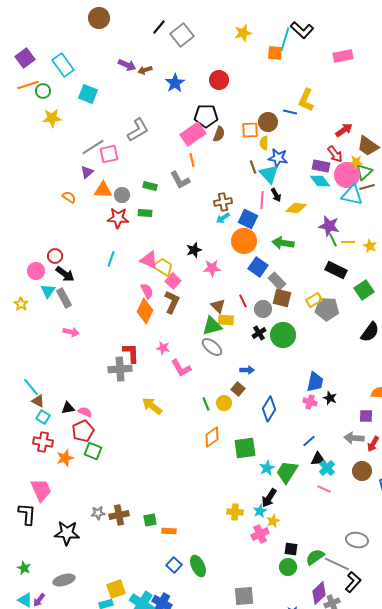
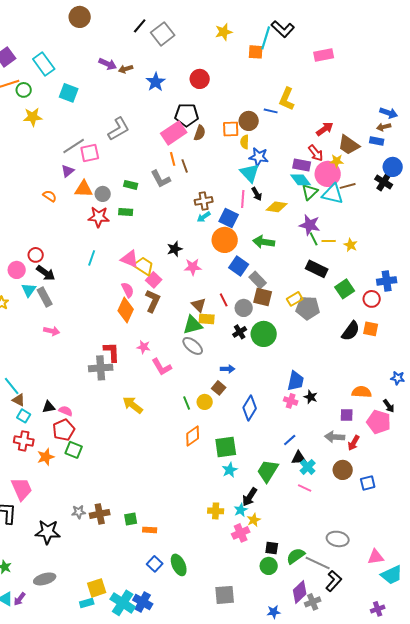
brown line: (253, 167) -> (185, 166), moved
green triangle: (364, 172) -> (310, 192), moved
cyan star: (267, 468) -> (230, 470), moved

